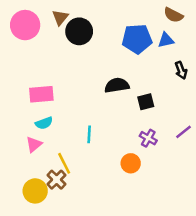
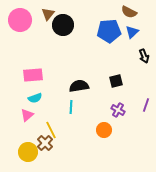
brown semicircle: (173, 15) -> (129, 12), moved
blue triangle: (166, 40) -> (132, 32), turned -32
black semicircle: (117, 85) -> (79, 86), moved
purple line: (183, 132) -> (146, 105), turned -32

